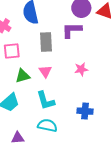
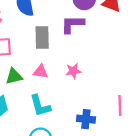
pink star: (81, 69) -> (73, 71), moved
pink triangle: (45, 71) -> (41, 72), turned -48

